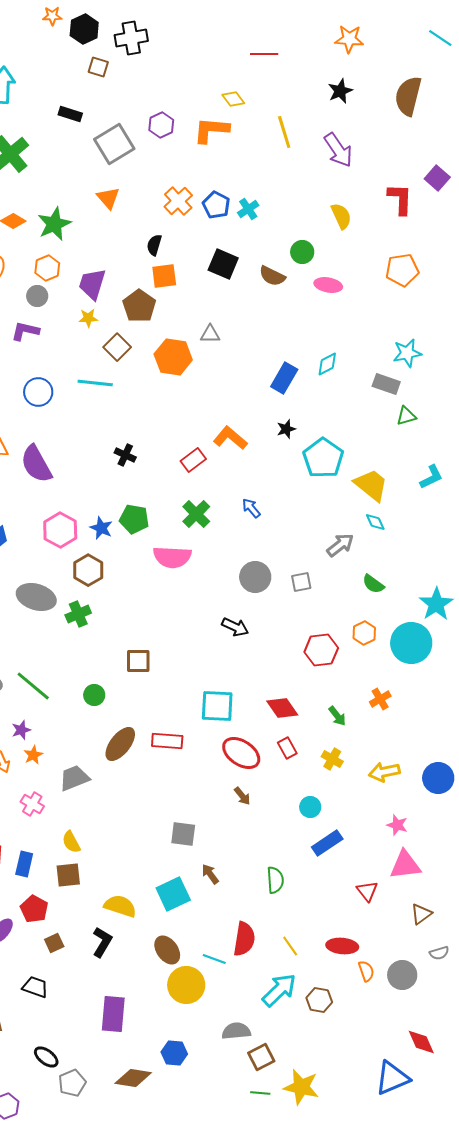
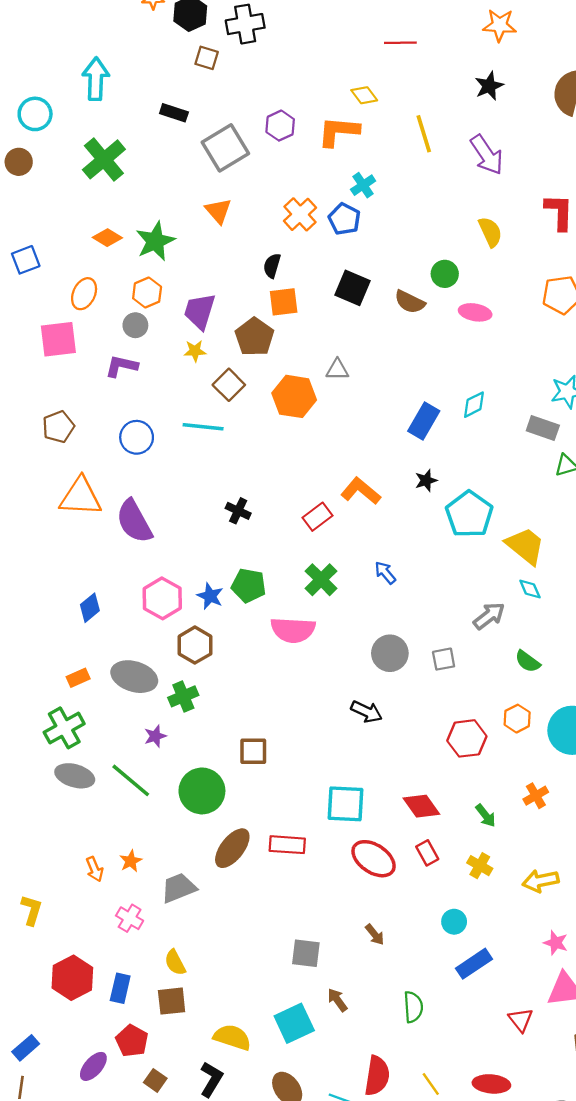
cyan cross: (248, 209) -> (363, 185), moved
green circle: (94, 695) -> (202, 791), size x1.8
purple star: (21, 730) -> (155, 736), moved
brown arrow: (242, 796) -> (375, 935), moved
brown square: (54, 943) -> (155, 1080), turned -30

